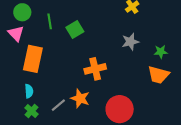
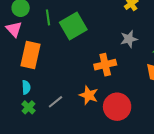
green square: (75, 30) -> (73, 26), size x1.5
orange cross: (95, 69) -> (105, 65), moved
orange star: (80, 98) -> (89, 95), moved

